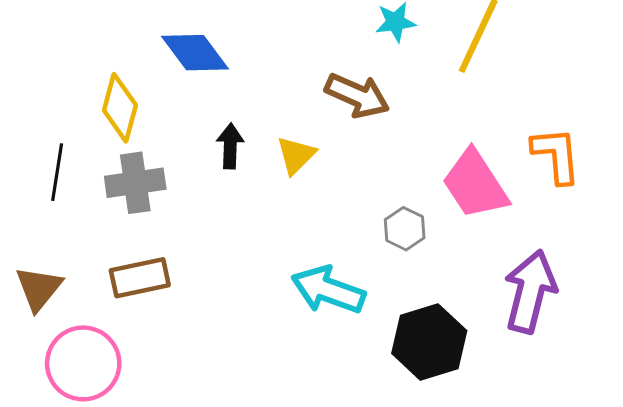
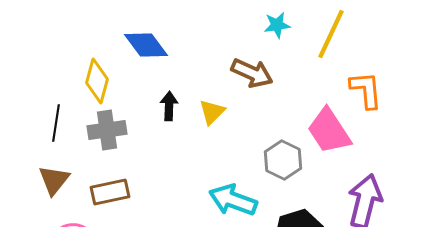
orange L-shape: (556, 155) -> (366, 90), moved
gray hexagon: (405, 229) -> (283, 160), size x1.4
brown triangle: (39, 288) -> (54, 180), moved

